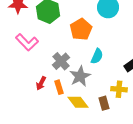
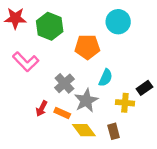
orange pentagon: (81, 29) -> (87, 47), turned 30
orange rectangle: (59, 87) -> (62, 113), turned -48
yellow cross: (119, 89) -> (125, 103), moved

